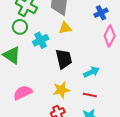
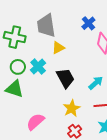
green circle: (20, 27) -> (18, 67), moved

